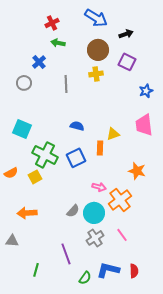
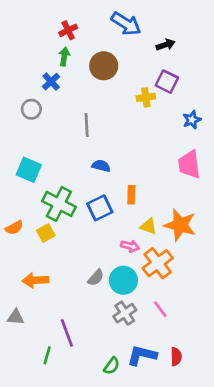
green arrow: (58, 43) -> (64, 57), moved, turned 88
brown circle: (98, 50) -> (104, 66), moved
yellow cross: (96, 74) -> (146, 97), moved
gray line: (66, 84) -> (87, 125), moved
yellow triangle: (113, 134) -> (148, 226), moved, turned 40
orange star: (137, 171) -> (180, 225), size x1.4
purple line: (66, 254) -> (67, 333), moved

